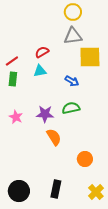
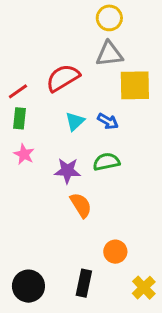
red semicircle: (42, 52) -> (63, 78), size x1.6
cyan triangle: (40, 71) -> (75, 121), moved, turned -32
pink star: (16, 117) -> (24, 154), moved
orange circle: (85, 159) -> (115, 252), moved

